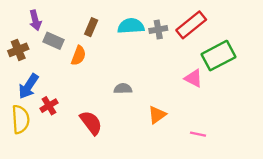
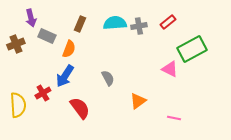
red rectangle: (191, 25) -> (168, 22), size x0.6
blue arrow: (28, 86) -> (65, 76), moved
gray semicircle: (123, 89) -> (108, 78), turned 63

